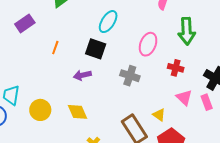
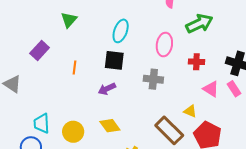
green arrow: (187, 31) -> (199, 24), turned -100

